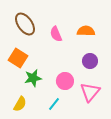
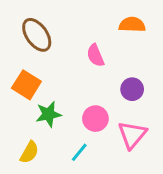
orange semicircle: (86, 31) -> (132, 25), moved
pink semicircle: (56, 34) -> (95, 55), moved

